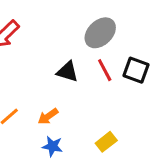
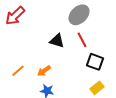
black square: (136, 70) -> (95, 62), moved
yellow rectangle: (106, 142) -> (97, 88), moved

